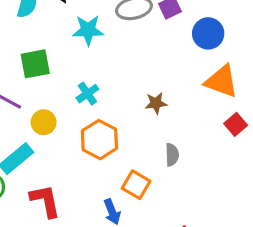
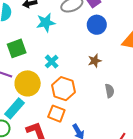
blue circle: (208, 33) -> (97, 25), moved
yellow circle: (44, 122) -> (28, 83), size x1.6
orange square: (136, 185) -> (56, 114), moved

